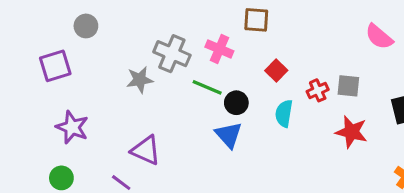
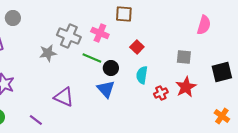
pink semicircle: (379, 37) -> (204, 25), turned -114
red cross: (318, 90) -> (161, 93), moved
red star: (351, 132) -> (186, 87), turned 30
purple triangle: (146, 150) -> (64, 97), moved

